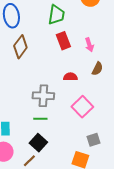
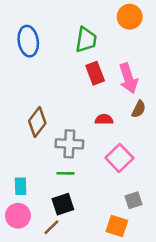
pink arrow: (89, 45) -> (128, 78), size x1.6
brown diamond: (20, 47) -> (37, 122), moved
black square: (38, 143) -> (63, 204), turned 30

